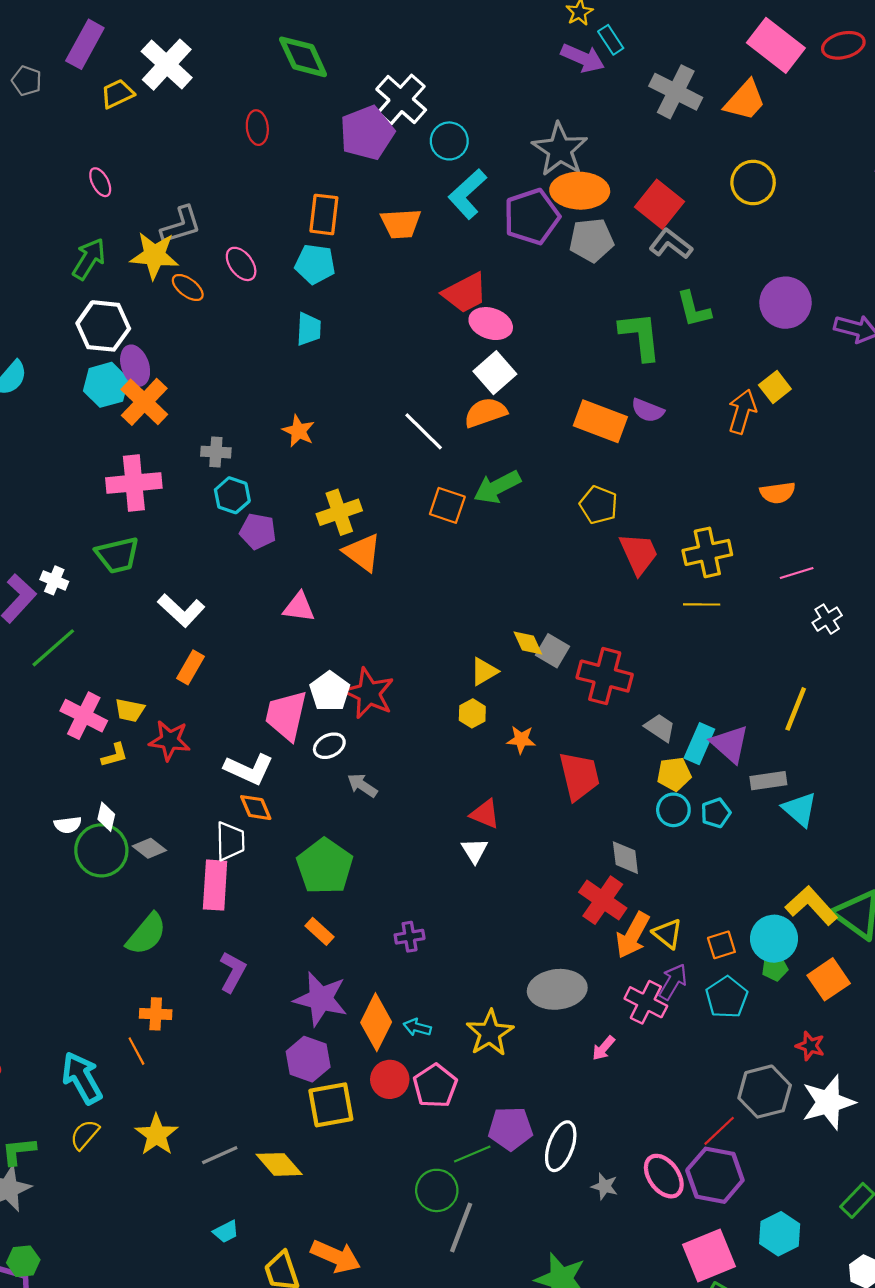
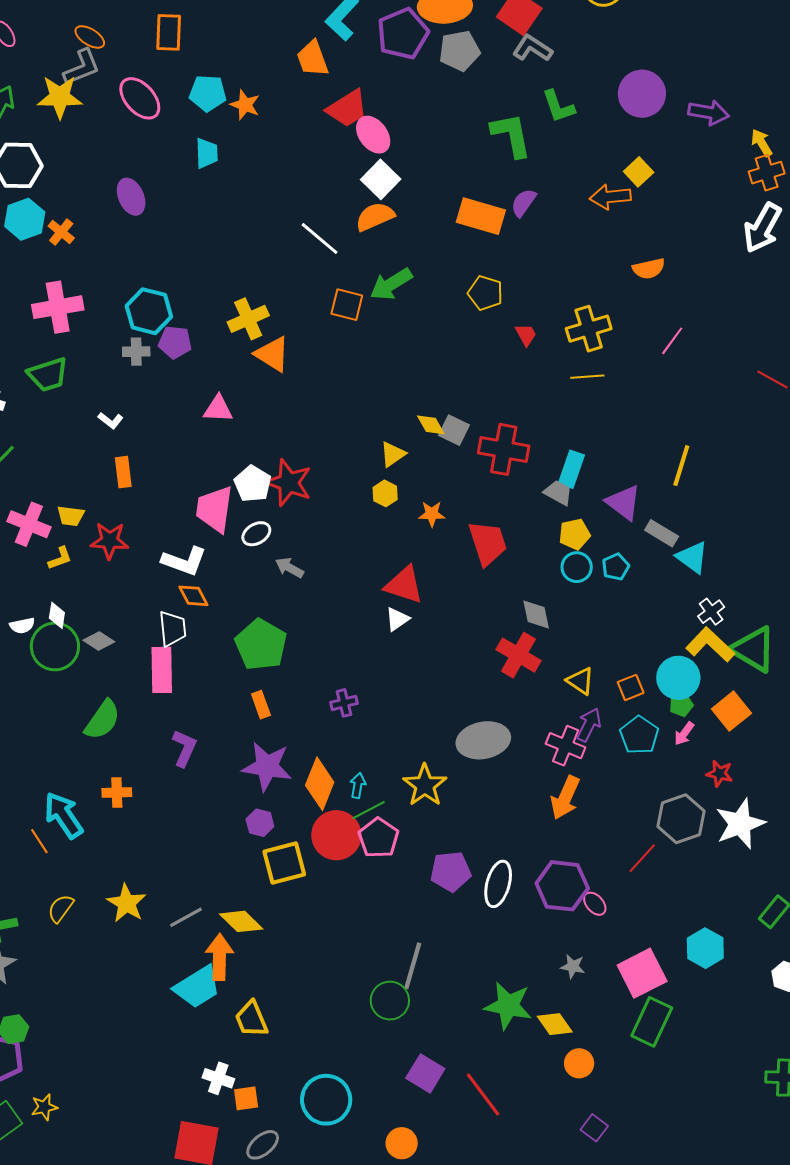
orange rectangle: (324, 214) -> (169, 32), moved
orange trapezoid: (401, 224) -> (313, 59), moved, turned 78
pink ellipse: (241, 264) -> (140, 98), size x1.4
orange ellipse: (188, 287) -> (90, 37), moved
pink ellipse: (491, 324) -> (373, 135), turned 39
purple ellipse: (135, 366) -> (131, 197), moved
orange cross: (144, 402) -> (61, 232), size x0.6
purple semicircle: (648, 410) -> (523, 203), turned 108
orange arrow: (742, 412) -> (610, 197), turned -108
orange star: (298, 431) -> (245, 105), moved
gray cross: (216, 452) -> (136, 352), moved
cyan hexagon: (232, 495) -> (149, 311), size x1.4
red trapezoid: (639, 554) -> (526, 335), size x0.6
pink line: (797, 573) -> (672, 341), turned -32
white L-shape: (181, 610) -> (110, 420), size x0.6
white cross: (827, 619) -> (711, 612), moved
orange rectangle: (190, 667) -> (123, 472), turned -32
cyan rectangle: (699, 744) -> (571, 469), moved
gray rectangle: (768, 781) -> (662, 533), turned 44
red triangle: (485, 814) -> (404, 585), size x1.4
white triangle: (475, 851) -> (397, 619), turned 32
orange rectangle: (320, 931) -> (261, 705), turned 32
orange arrow: (633, 935) -> (565, 798), moved
cyan arrow: (417, 1027) -> (358, 785), turned 90
pink arrow: (603, 1048) -> (684, 734), moved
orange line: (136, 1051) -> (39, 841), moved
purple hexagon: (308, 1059) -> (260, 823), size x0.7
cyan arrow: (82, 1078) -> (64, 815), moved
red circle: (390, 1079) -> (336, 835), size x1.4
green line: (472, 1154) -> (369, 810), moved
purple hexagon: (715, 1175) -> (562, 886), moved
pink ellipse: (664, 1176) -> (595, 904), size x0.6
gray star: (605, 1186) -> (573, 966), moved
green circle: (437, 1190) -> (390, 1001), moved
cyan trapezoid: (226, 1232) -> (197, 987), size x2.0
orange arrow: (336, 1256) -> (219, 957), moved, turned -108

